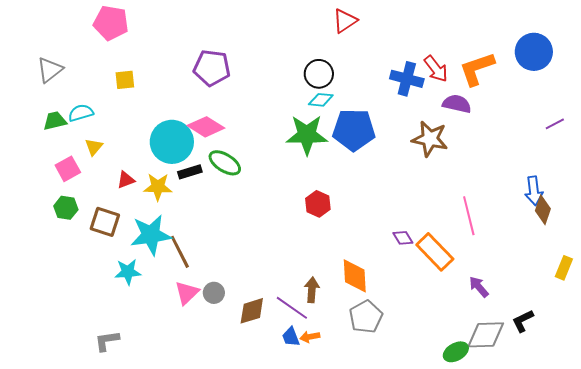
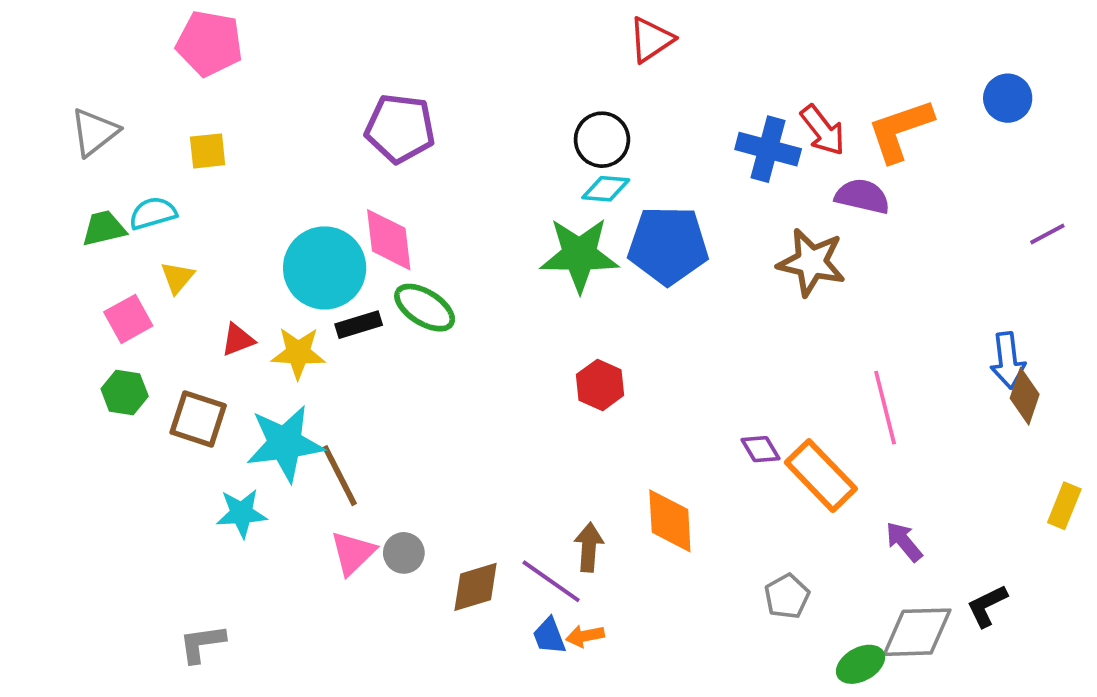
blue circle: (534, 52) -> (1008, 98), size x0.7
yellow square: (125, 80) -> (208, 151), moved
pink diamond: (206, 127) -> (389, 240), turned 51
gray pentagon: (366, 317) -> (787, 596), moved, size x0.7

